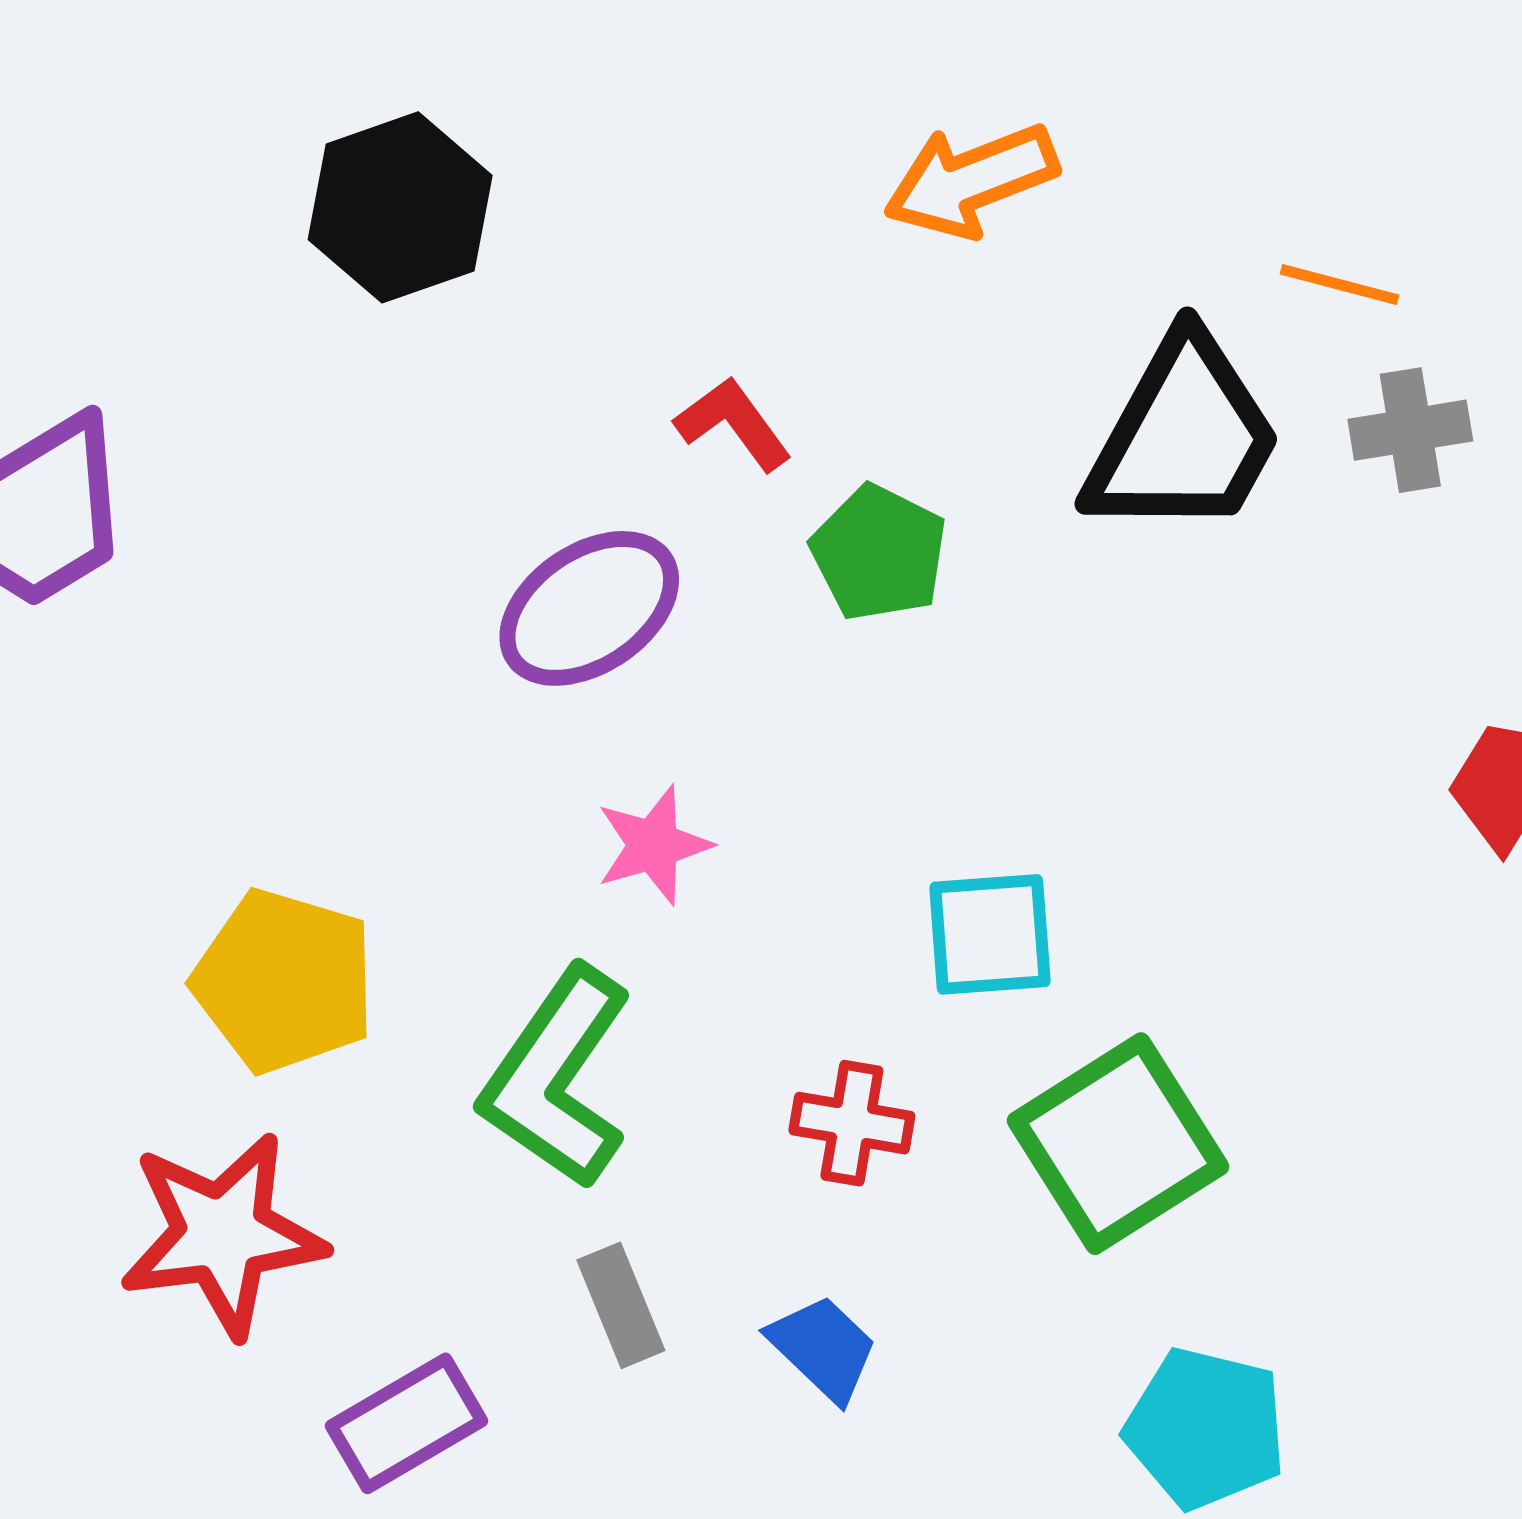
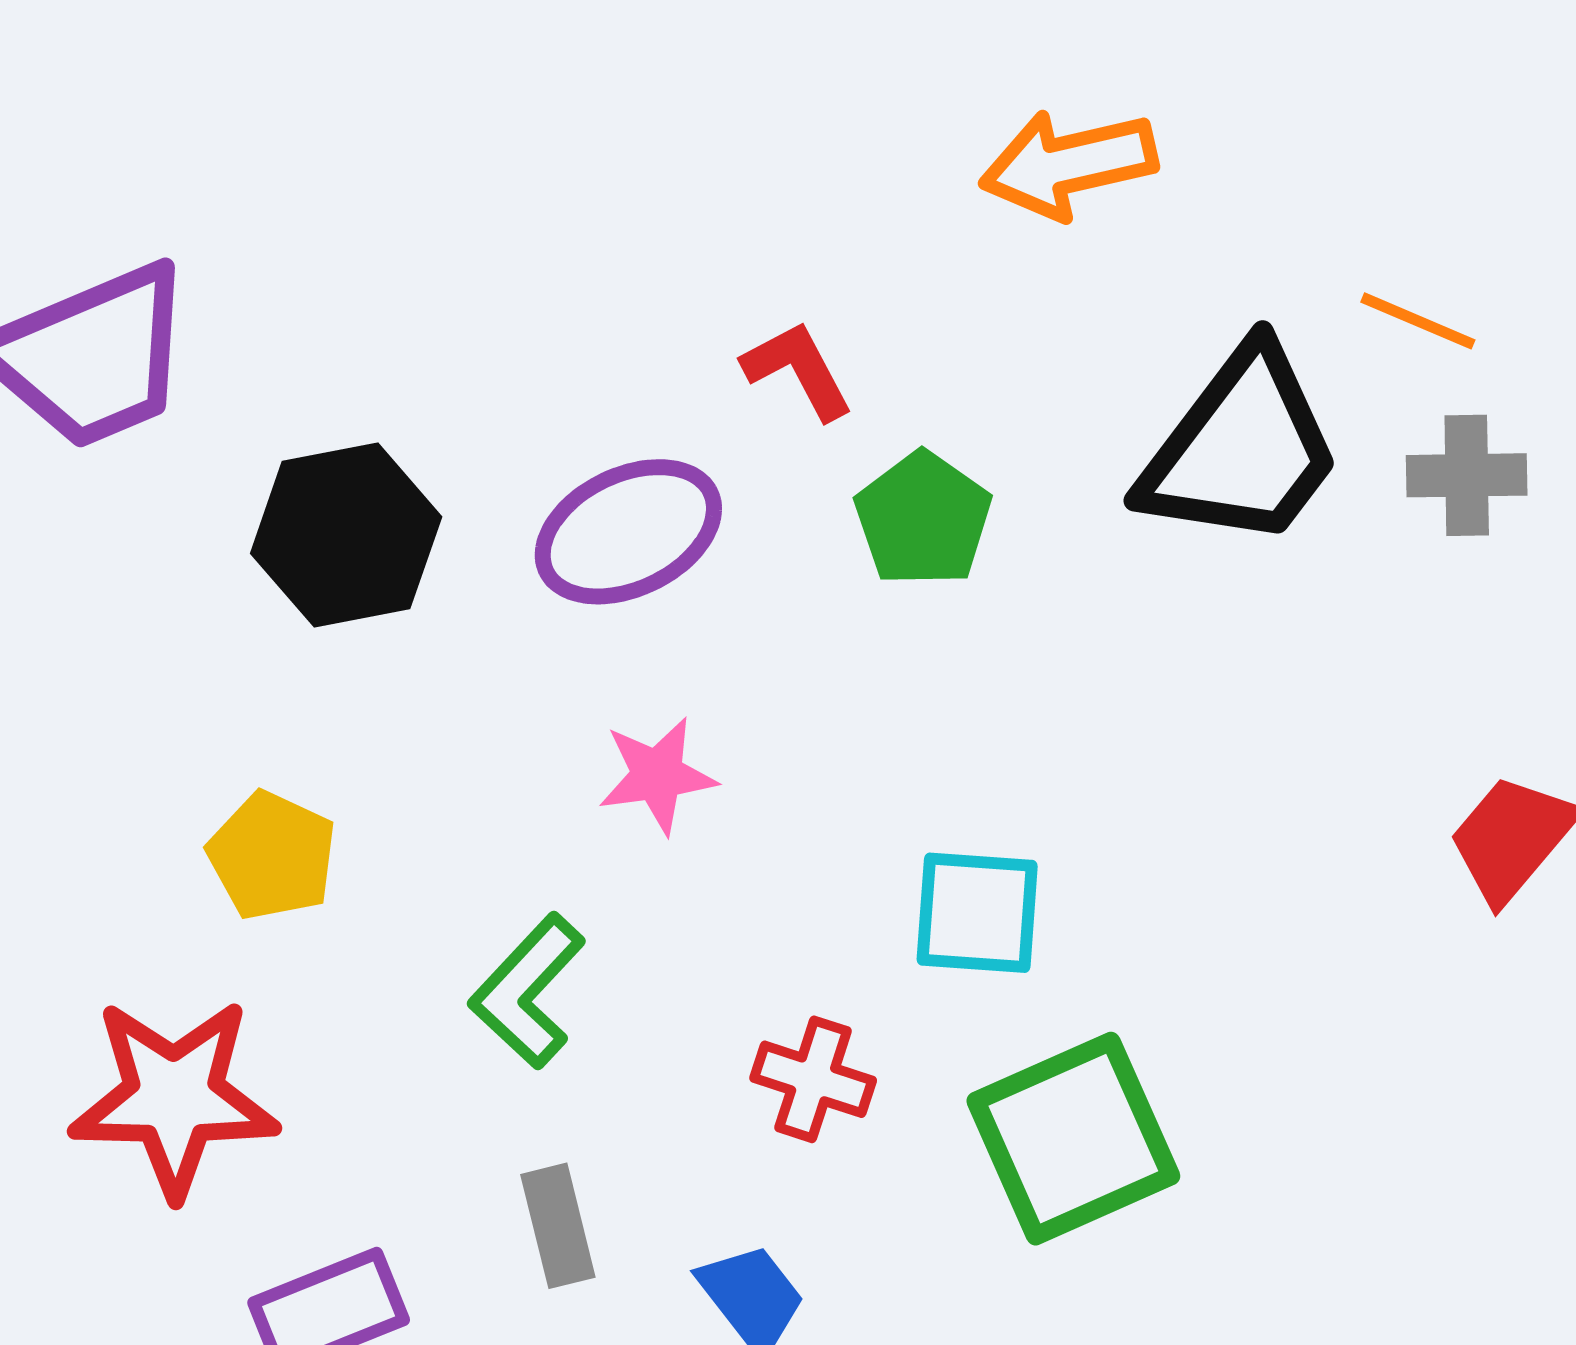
black hexagon: (400, 207) -> (346, 535), moved
yellow pentagon: (284, 981) -> (272, 856), size x0.7
green L-shape: (557, 1078) -> (528, 991), size x0.7

